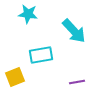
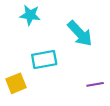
purple line: (77, 82) -> (95, 84), moved

